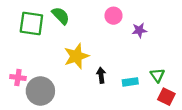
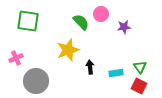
green semicircle: (61, 16) -> (81, 22), moved
pink cross: (18, 77) -> (16, 58), moved, turned -32
red square: (166, 97) -> (139, 86), moved

